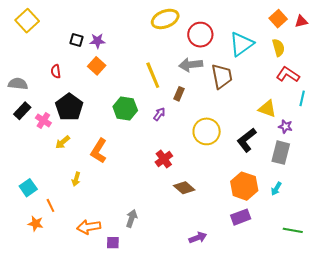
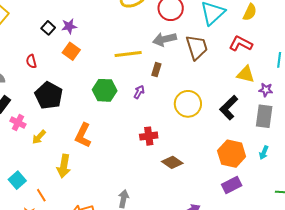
black square: (76, 40) -> (48, 28), turned 32
yellow semicircle: (278, 48) -> (250, 12), turned 48
red L-shape: (288, 74) -> (241, 44), moved
yellow line: (153, 75) -> (128, 54), turned -68
pink cross: (43, 120) -> (18, 123), moved
yellow arrow: (63, 142) -> (39, 137), moved
red cross: (164, 159) -> (149, 136), turned 36
yellow arrow: (76, 179) -> (64, 166), size x1.6

